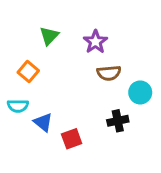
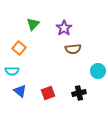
cyan circle: (140, 92) -> (98, 71), moved
black cross: (118, 121) -> (79, 93), moved
blue triangle: (43, 122) -> (20, 91), moved

